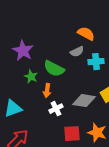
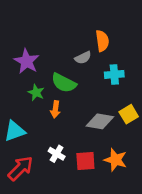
orange semicircle: (86, 34) -> (102, 41), turned 54
gray semicircle: (77, 52) -> (83, 58), moved
white cross: (56, 109) -> (57, 154), moved, turned -32

